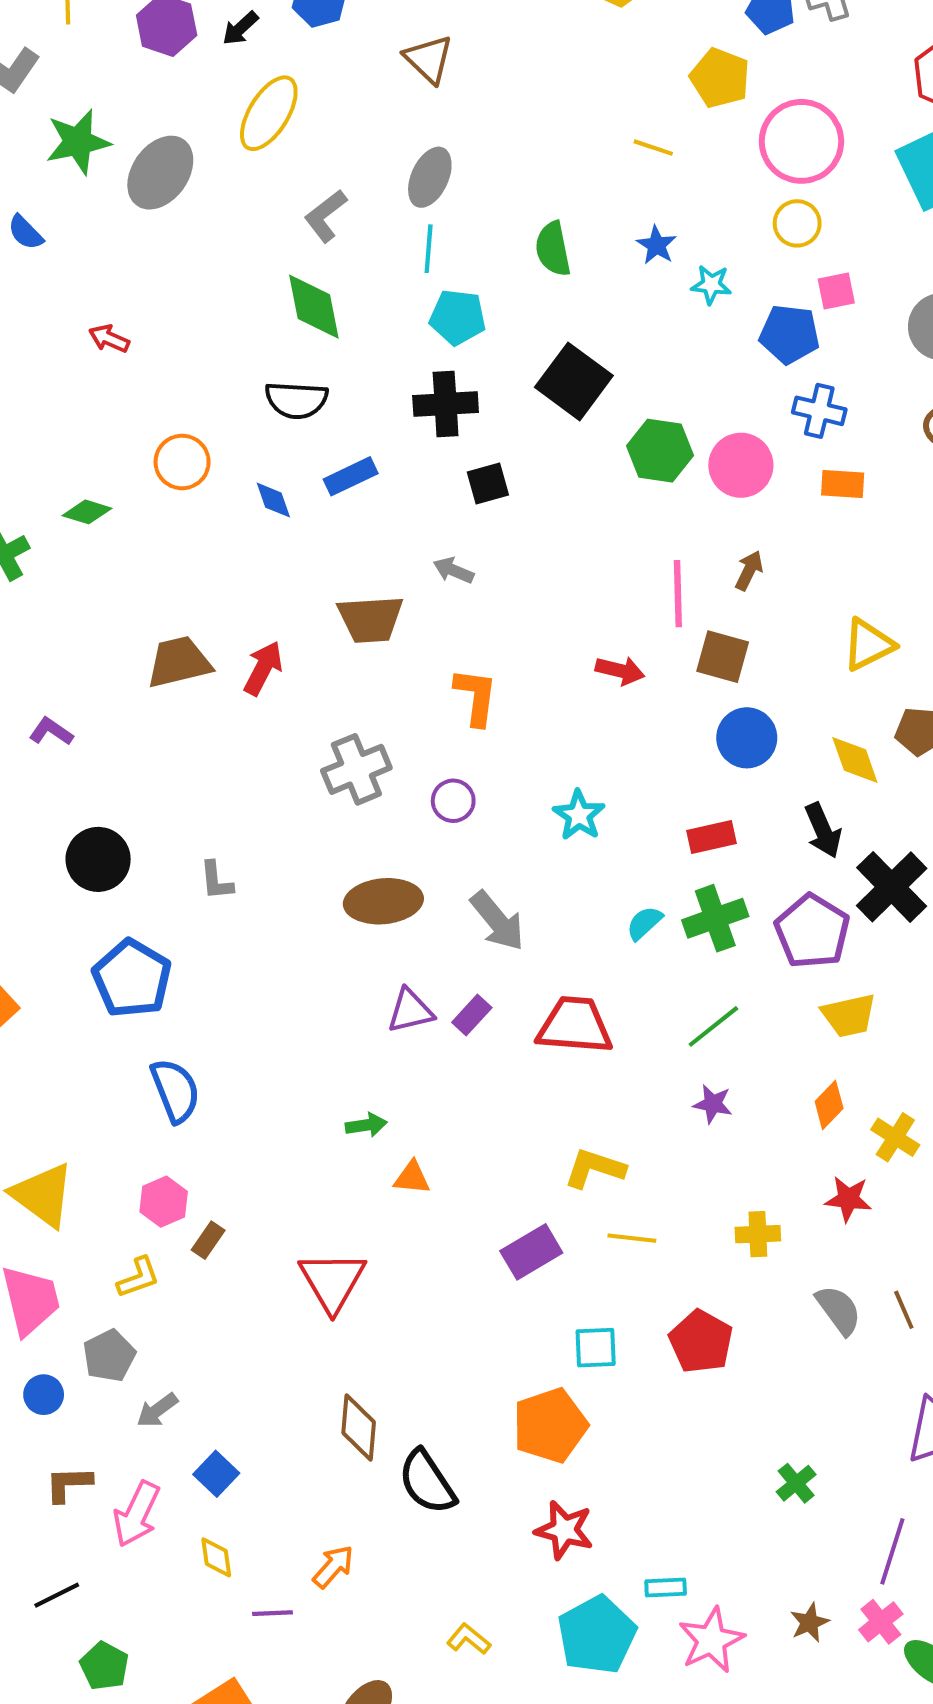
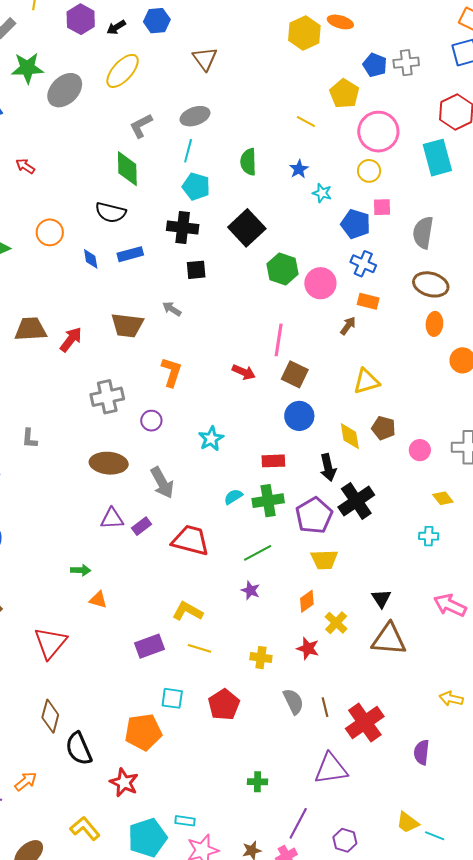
gray ellipse: (430, 177) -> (195, 116), turned 36
brown arrow: (749, 570) -> (348, 326), moved
green cross: (796, 1483) -> (258, 782), turned 30
red star: (564, 1530) -> (124, 783), moved
yellow L-shape: (469, 1639) -> (85, 828), size x1.4

